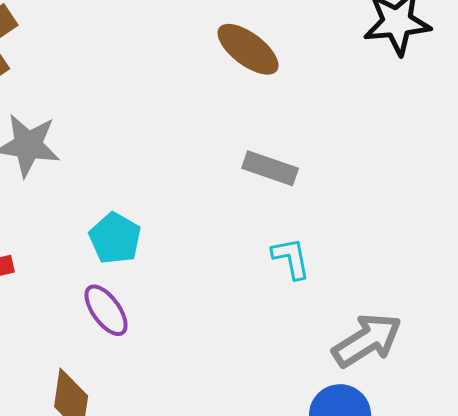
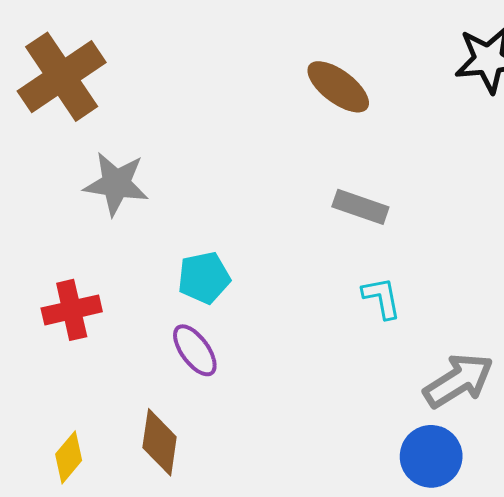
cyan pentagon: (115, 238) -> (204, 278), turned 30

